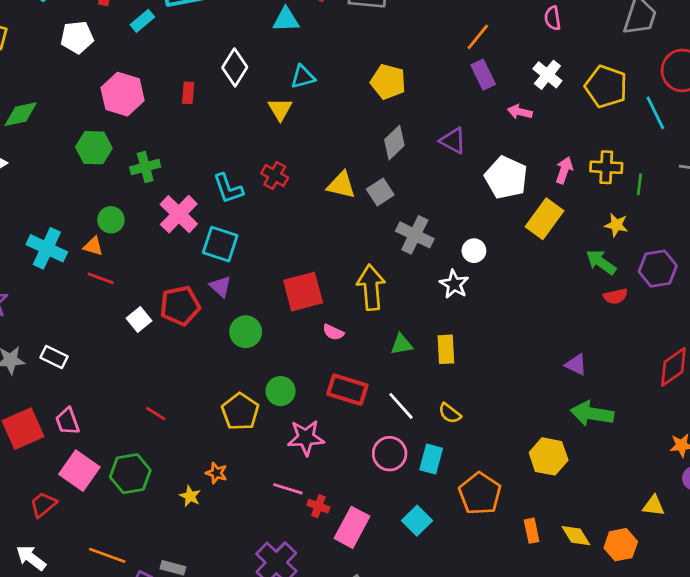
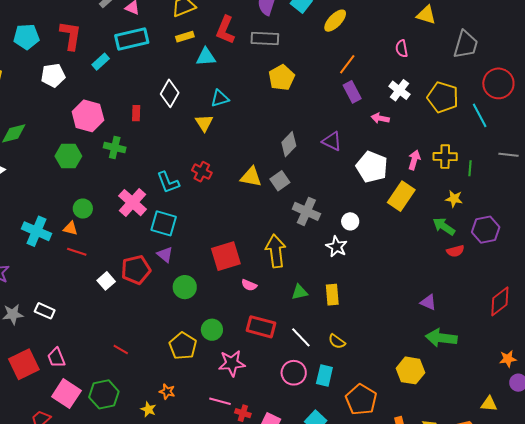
yellow pentagon: (388, 82) -> (282, 78), moved, turned 30
green cross: (145, 167) -> (115, 147), moved, turned 30

